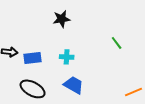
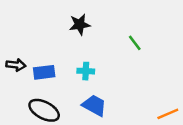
green line: (117, 43) -> (135, 43), moved

